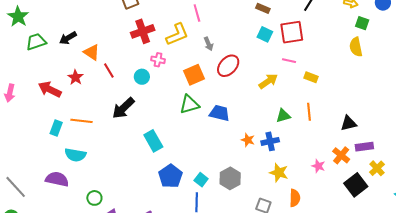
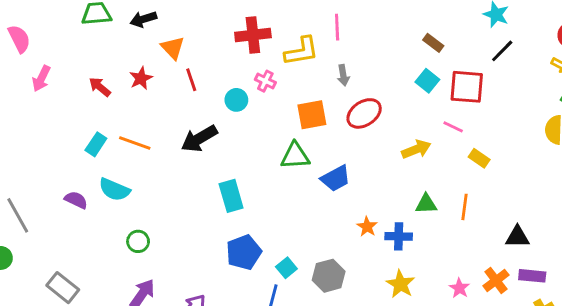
red arrow: (50, 89) -> (100, 87), size x0.7
blue trapezoid: (220, 113) -> (336, 178), turned 125
purple semicircle: (57, 179) -> (76, 200), moved, size x0.7
green circle: (94, 198) -> (138, 241), moved

